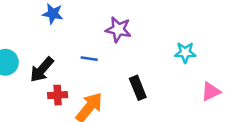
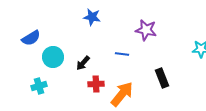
black arrow: (42, 70) -> (83, 63), size x0.7

